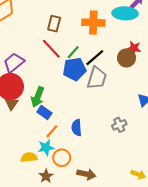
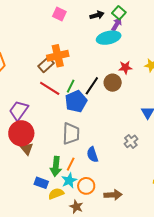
orange cross: (93, 23) -> (58, 56), moved
brown rectangle: (54, 24) -> (46, 65), turned 49
brown circle: (126, 58) -> (113, 83), moved
gray trapezoid: (97, 78) -> (71, 134), moved
green arrow: (38, 97) -> (56, 166), moved
blue rectangle: (44, 112) -> (41, 183), moved

